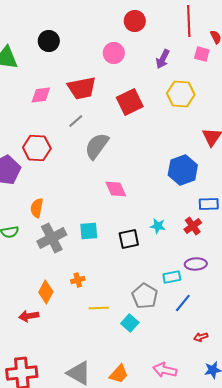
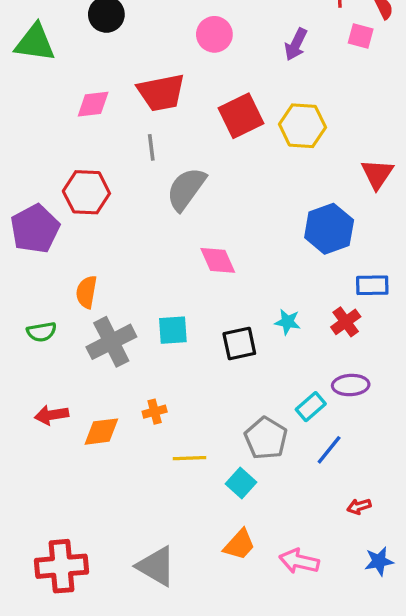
yellow hexagon: (181, 94) -> (302, 126), moved
gray line: (76, 121) -> (151, 147), turned -56
cyan rectangle: (172, 277) -> (311, 407), turned -30
orange diamond: (46, 292) -> (101, 432), turned 55
red arrow: (29, 316) -> (52, 415), moved
orange trapezoid: (119, 374) -> (239, 545), moved

